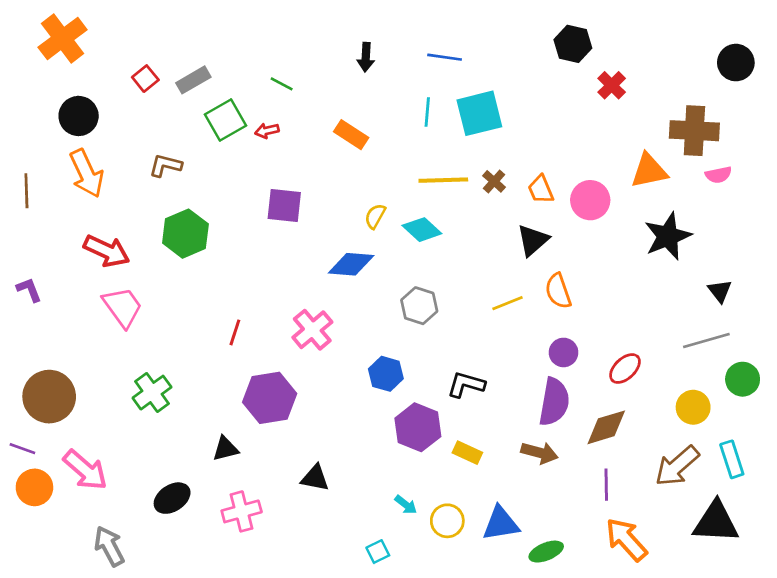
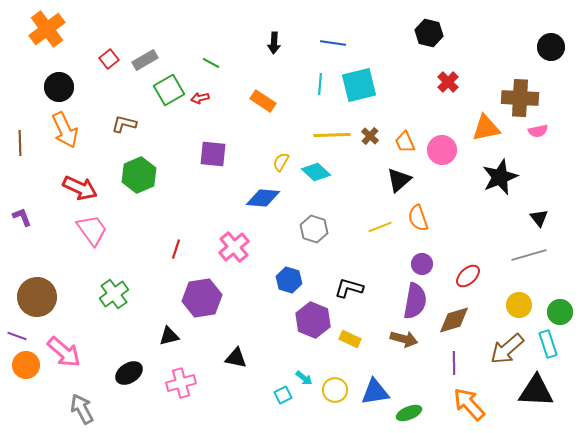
red cross: (612, 85) -> (448, 82), moved
green circle: (743, 379) -> (560, 312), moved
cyan square: (378, 552) -> (283, 395), moved

